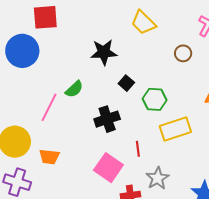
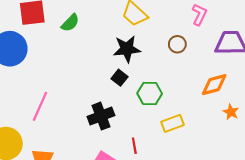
black star: (104, 52) -> (127, 49), moved
green semicircle: (74, 89) -> (70, 23), moved
yellow rectangle: (175, 129) -> (173, 123), size x0.7

